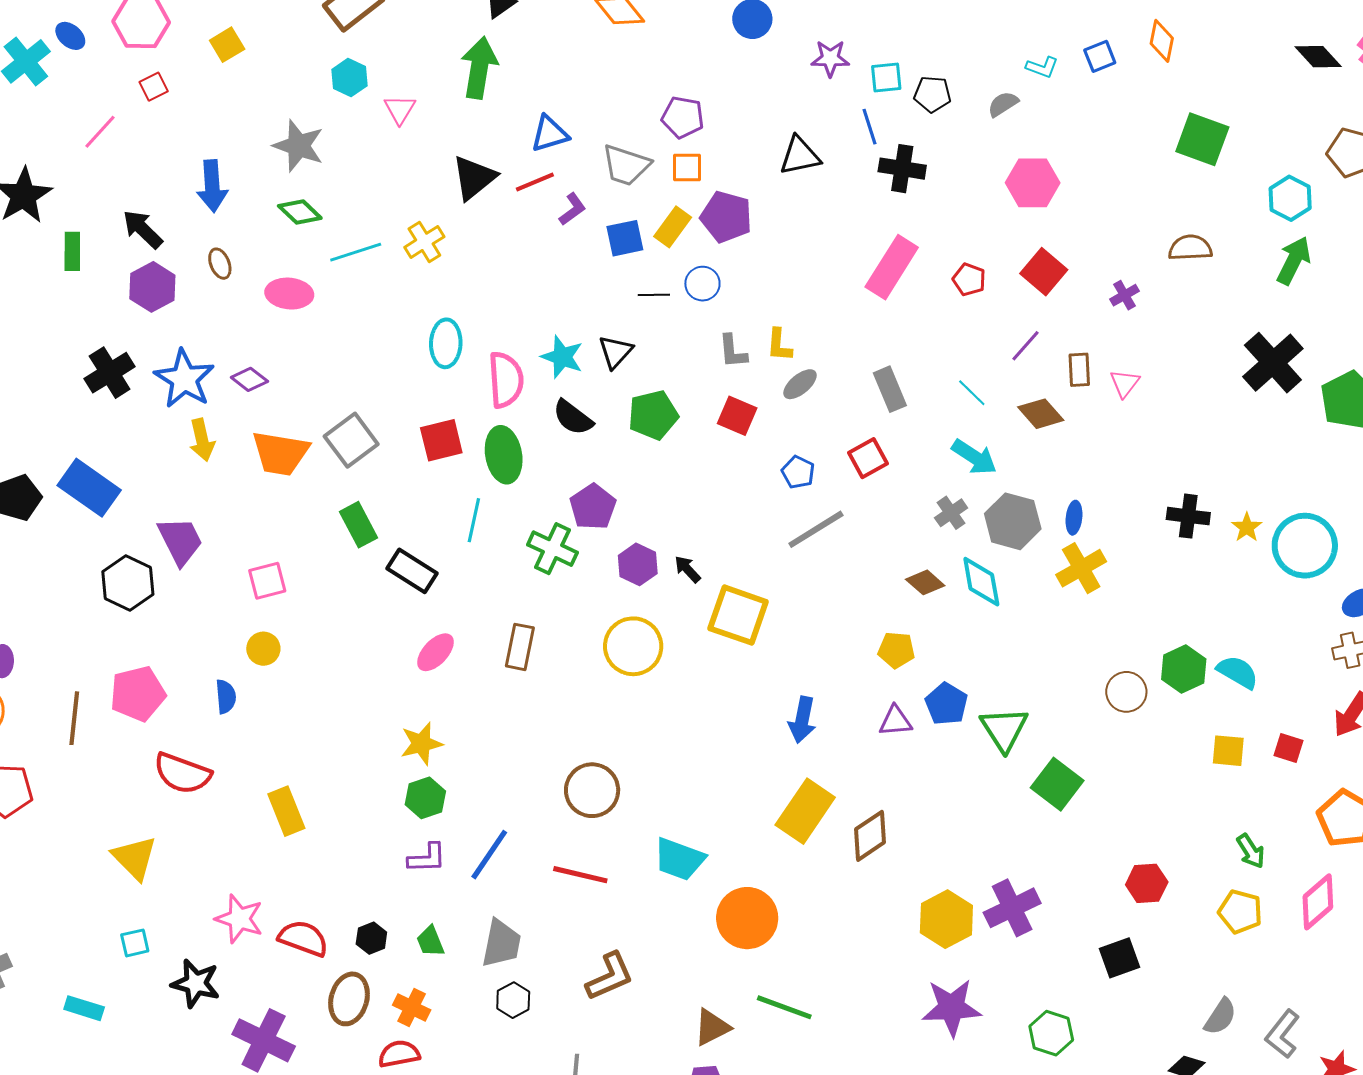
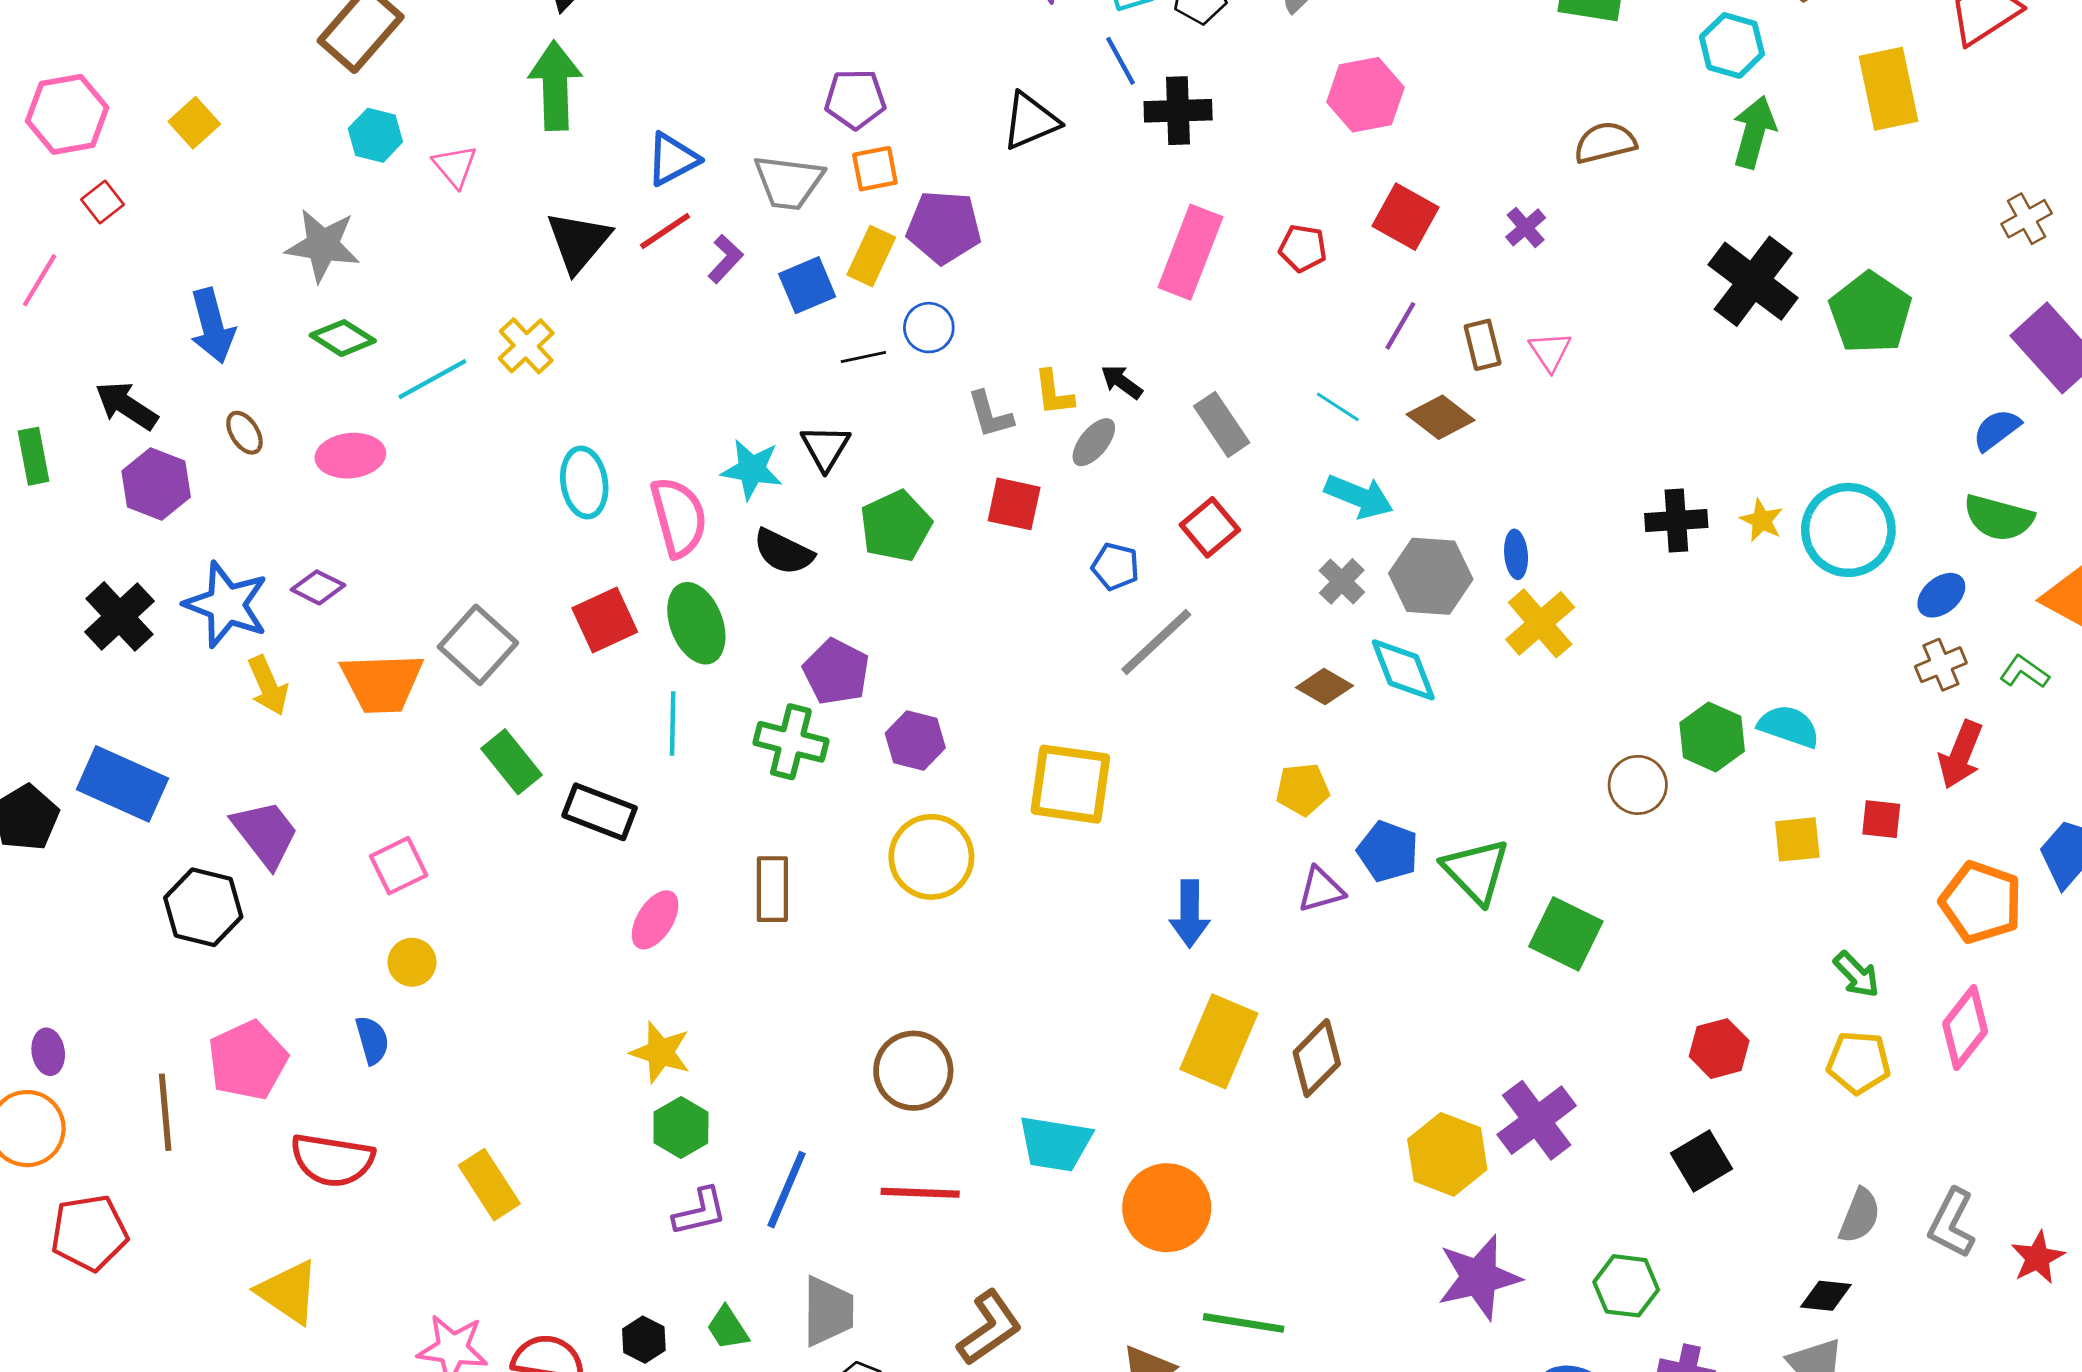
black arrow: (688, 569) -> (1122, 382), moved
yellow star: (421, 744) -> (660, 1052), turned -30

